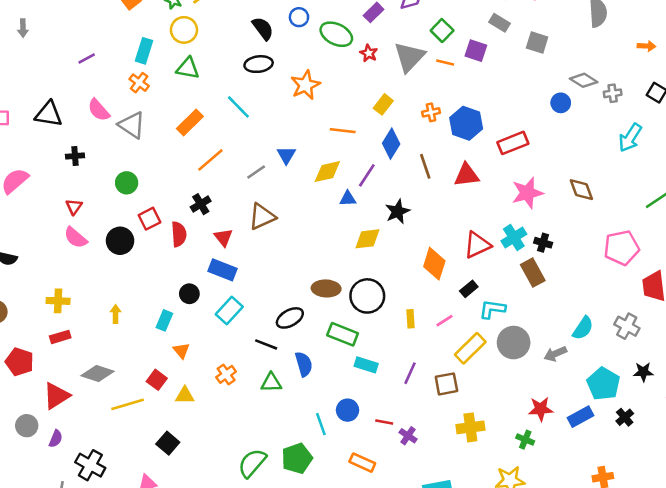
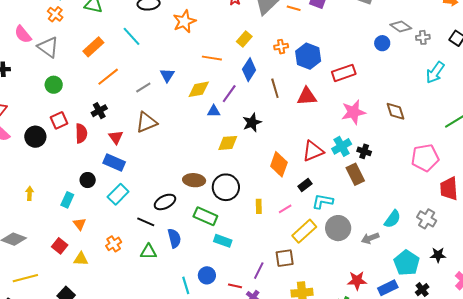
green circle: (127, 183) -> (54, 85), moved
purple line: (410, 373) -> (259, 271), moved
yellow line: (128, 404) -> (25, 278), moved

